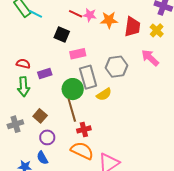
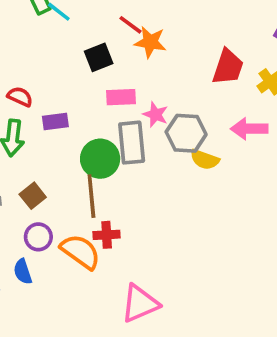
pink star: (90, 15) -> (155, 114), moved
orange star: (109, 20) -> (150, 42), moved
black square: (62, 35) -> (99, 57), turned 35
pink arrow: (150, 58) -> (249, 129), turned -54
yellow semicircle: (104, 94) -> (205, 160), moved, turned 42
orange semicircle: (82, 151) -> (80, 252), moved

